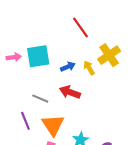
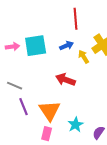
red line: (81, 28) -> (76, 19), turned 30
blue arrow: (68, 67) -> (67, 46), moved
gray line: (40, 99) -> (15, 86), moved

